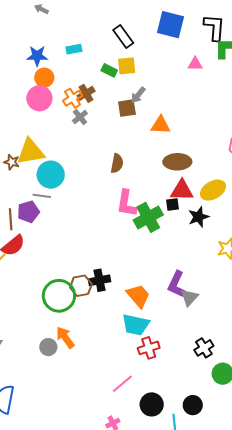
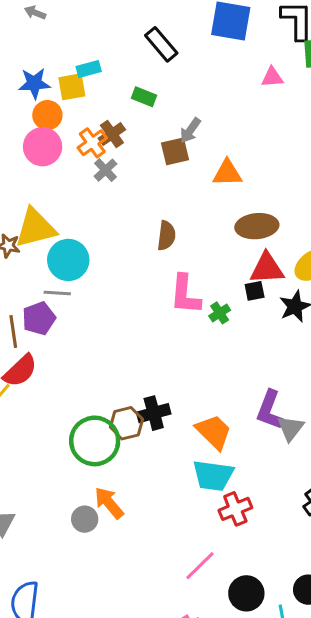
yellow square: (127, 66) -> (72, 87), moved
green cross: (148, 217) -> (220, 313), size x0.5

